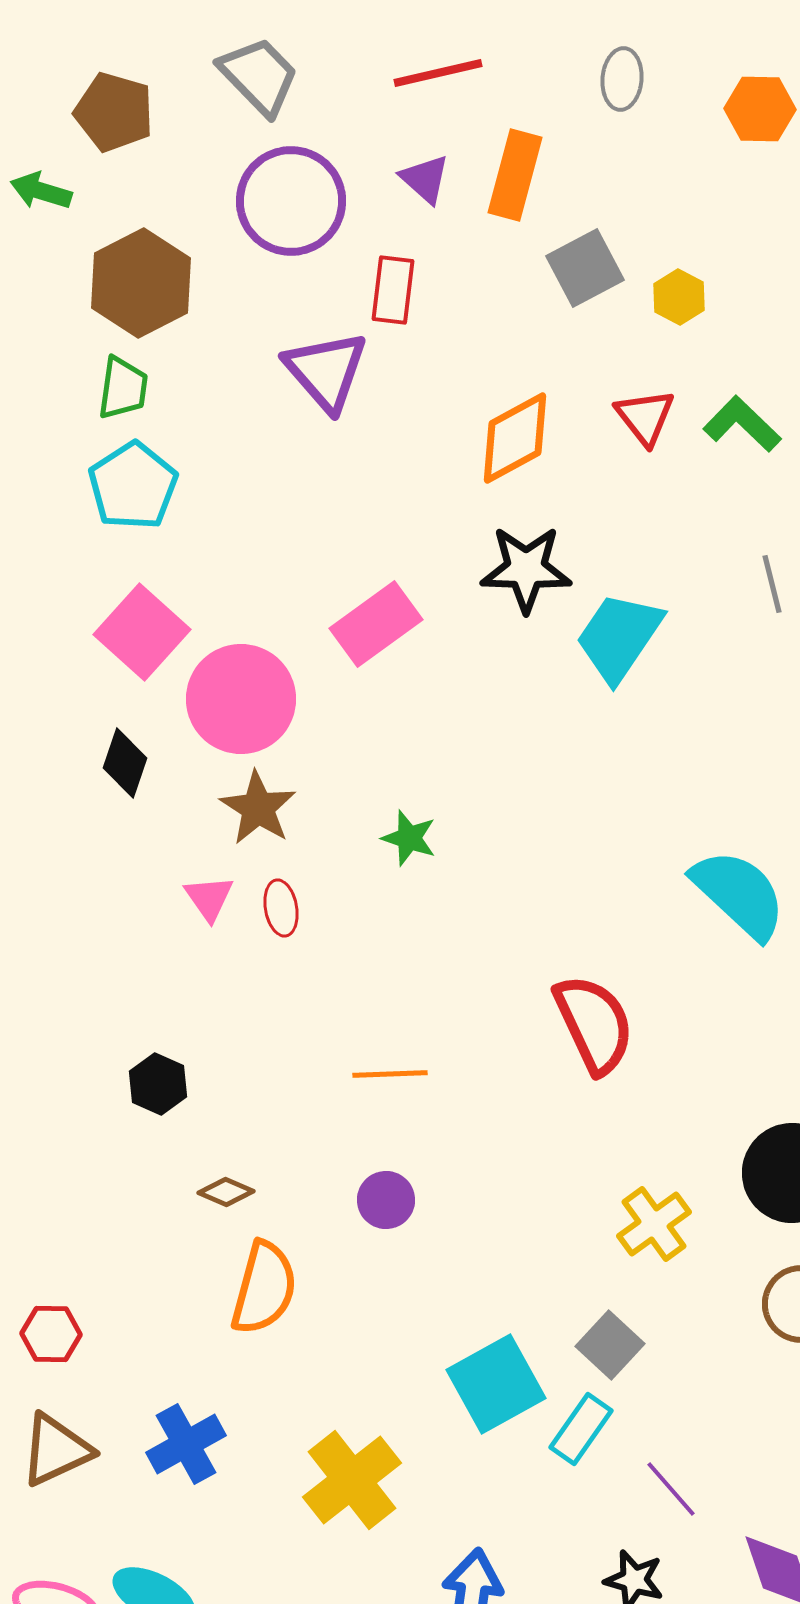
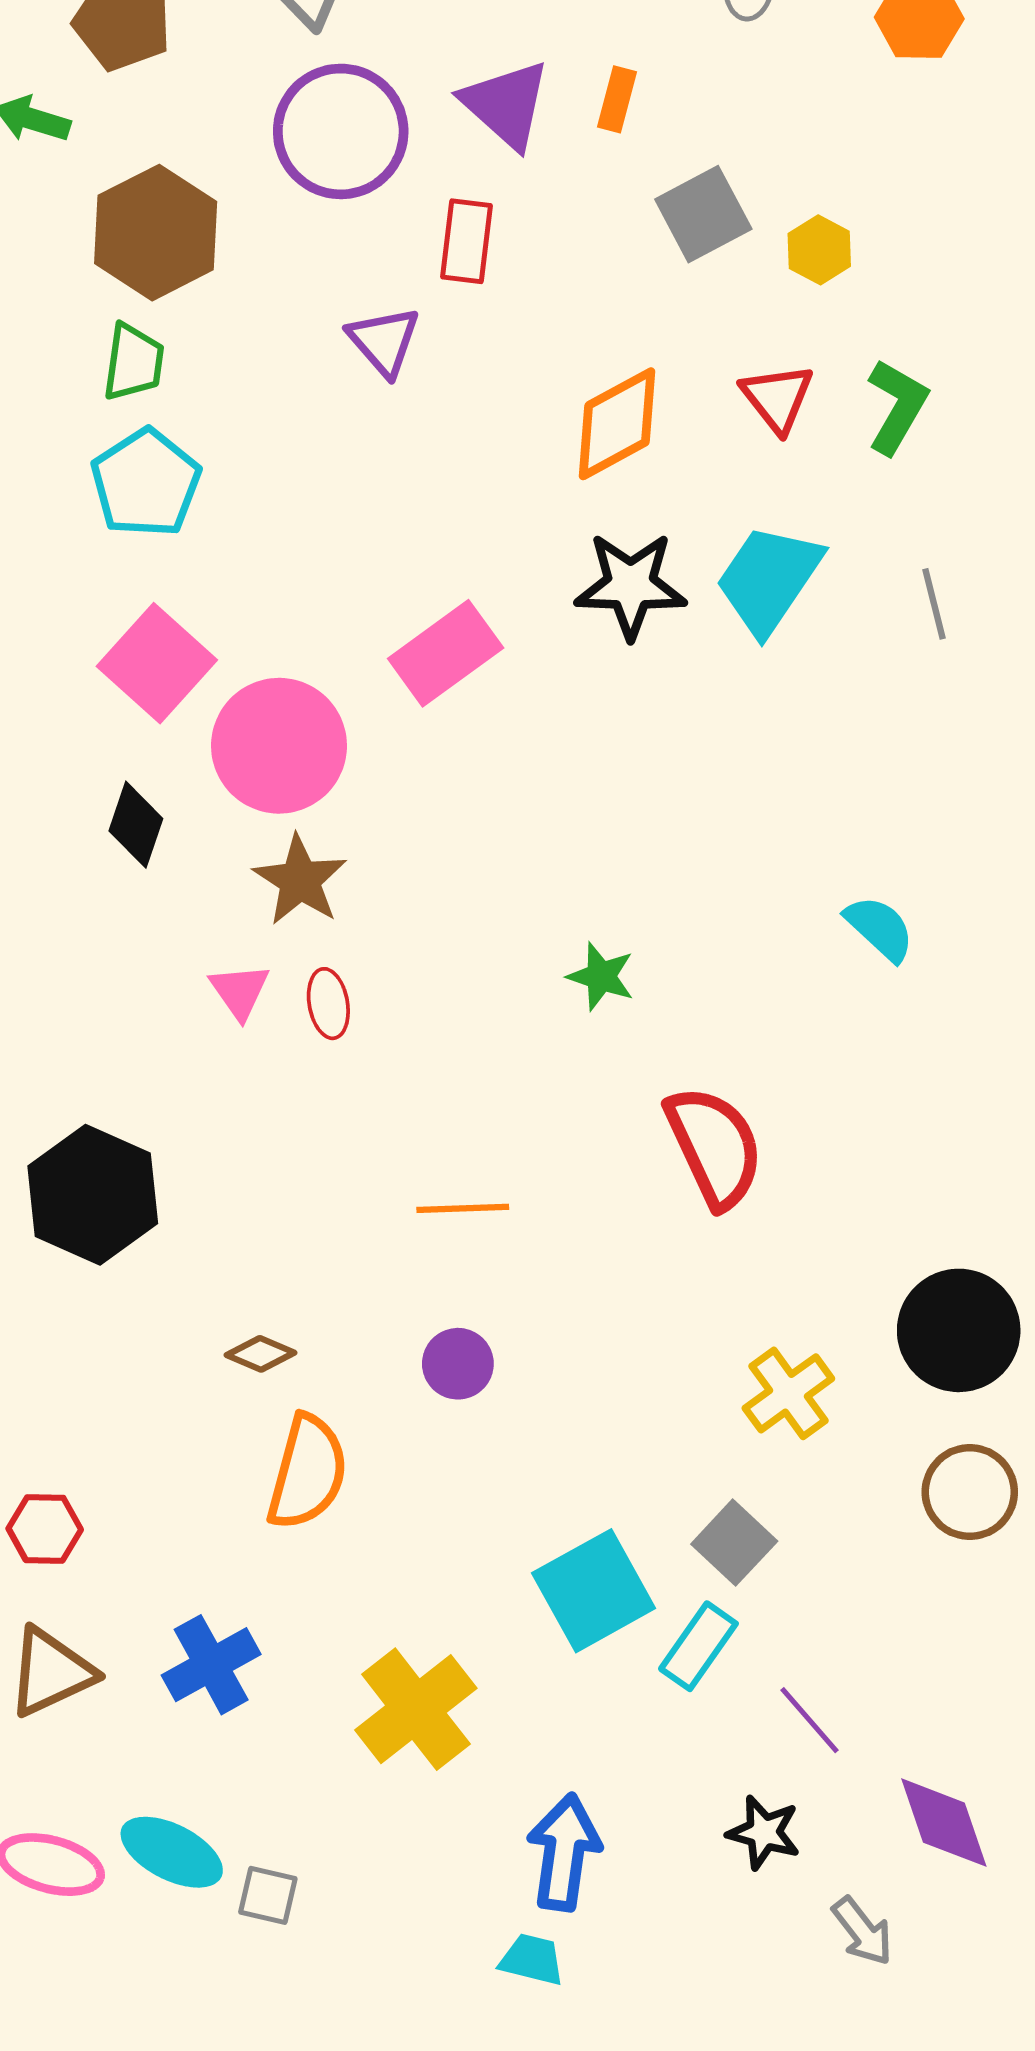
orange rectangle: (515, 175) -> (617, 99), size x0.6
purple triangle: (425, 179) -> (506, 104), size x1.5
purple triangle: (326, 371) -> (384, 341), size x0.7
green L-shape: (742, 424) -> (897, 407), turned 76
cyan trapezoid: (619, 637) -> (769, 579), moved
green star: (409, 838) -> (601, 976), moved
cyan semicircle: (739, 894) -> (880, 928), moved, size x0.6
black hexagon: (158, 1084) -> (93, 1195), moved, size x1.8

